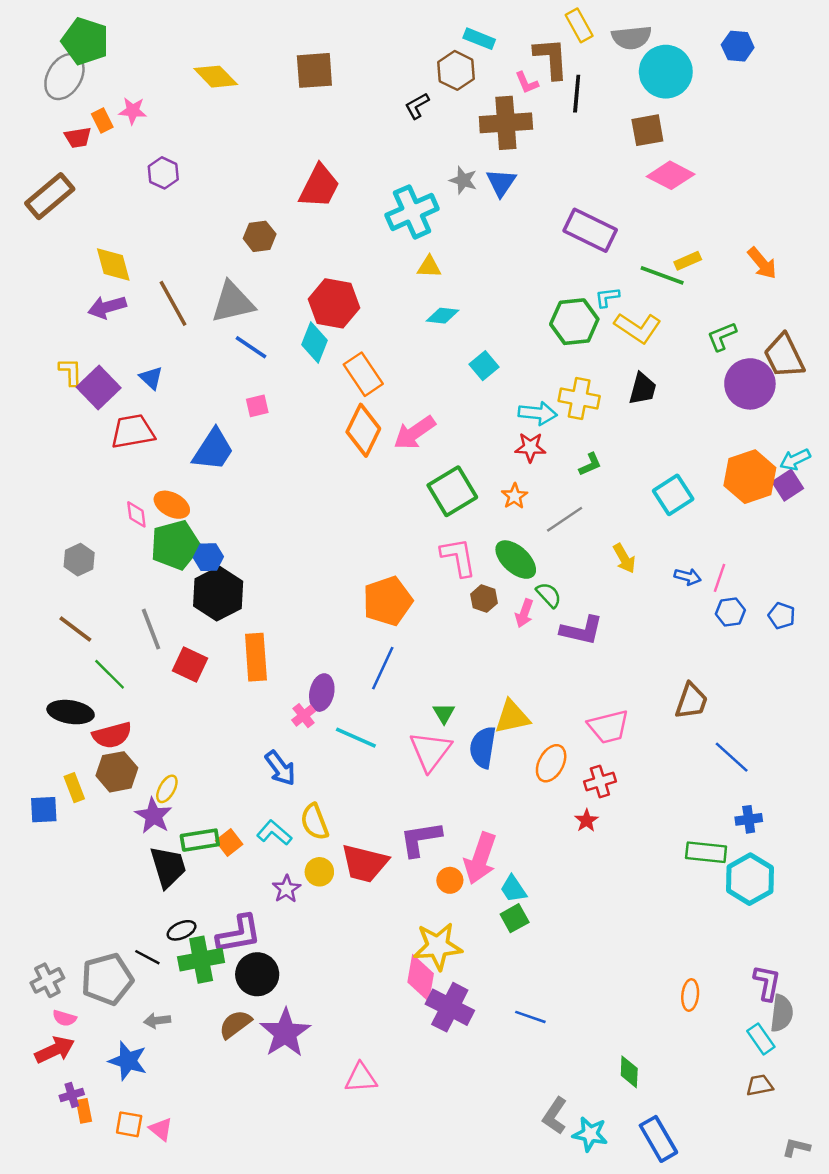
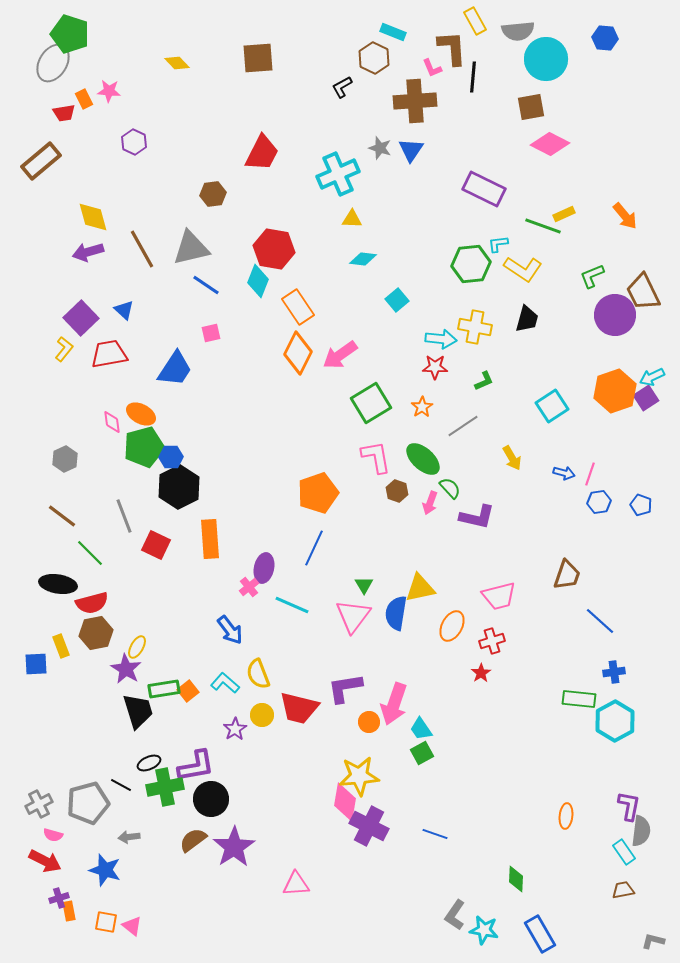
yellow diamond: (216, 77) -> (177, 63), size x0.7
yellow L-shape: (71, 372) -> (64, 349), moved, turned 40
red arrow: (55, 1050) -> (45, 861), turned 52

